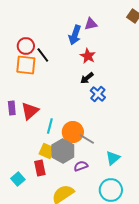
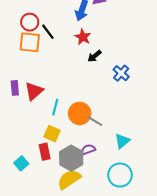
red star: (88, 56) -> (83, 37), moved
blue cross: (98, 94) -> (121, 73), moved
gray hexagon: (63, 151) -> (71, 158), moved

